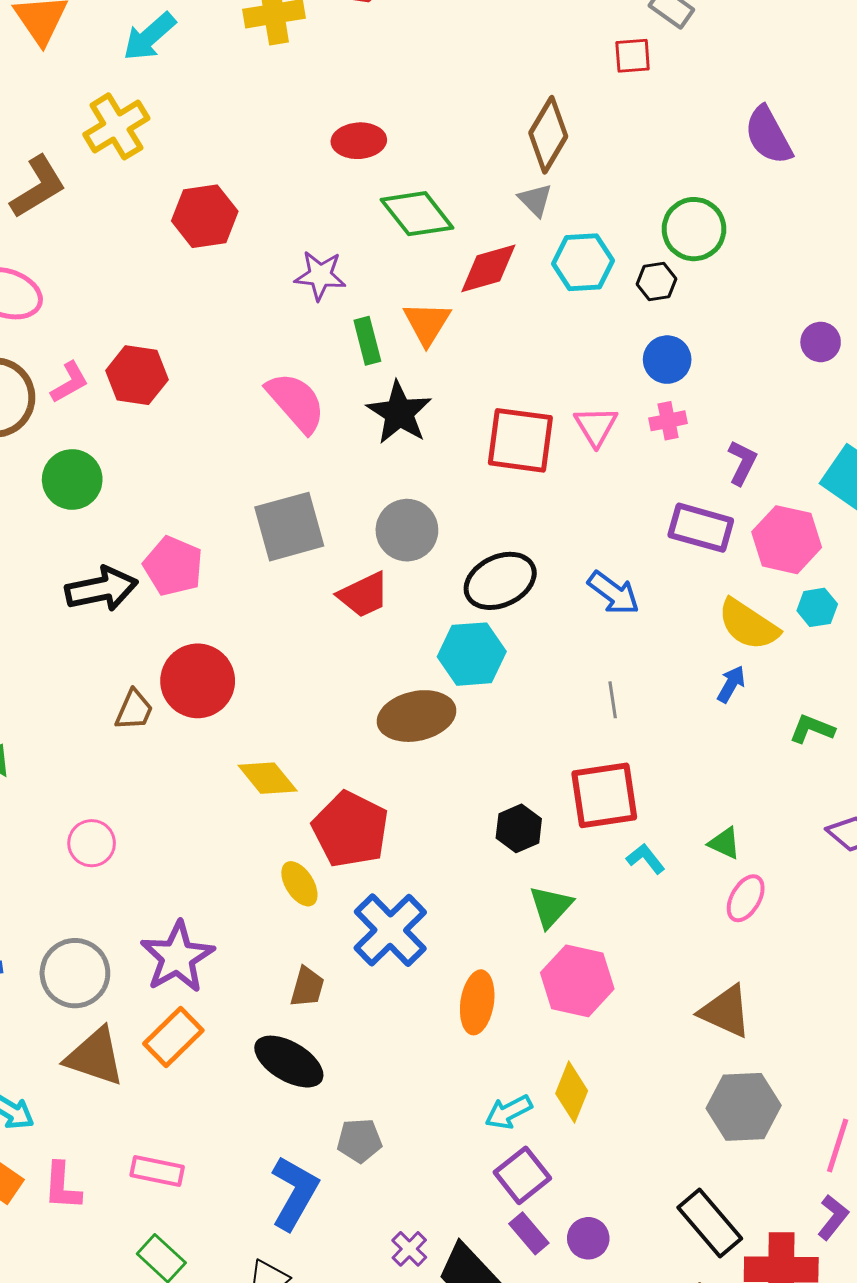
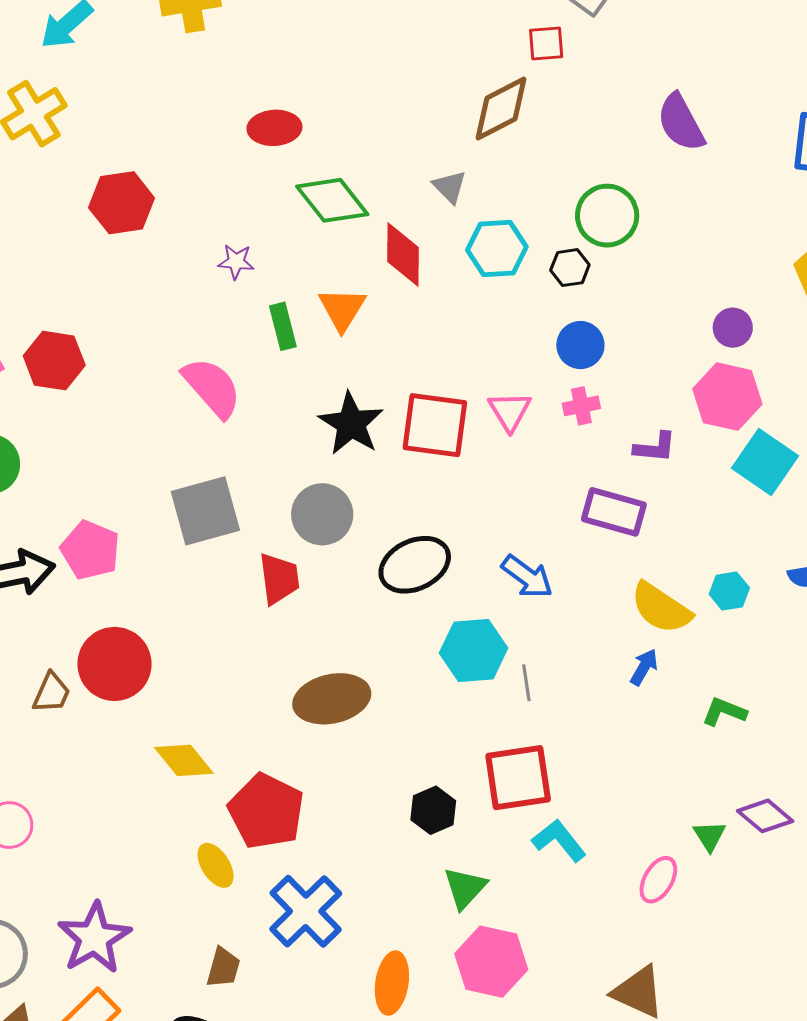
brown diamond: (548, 135) -> (501, 108), moved, turned 32
red diamond: (488, 268) -> (403, 254), turned -74
purple star: (320, 275) -> (236, 262), size x0.7
black star: (399, 413) -> (351, 424), moved
purple L-shape: (742, 463) -> (655, 447), turned 69
pink hexagon: (787, 540) -> (727, 397), moved
red trapezoid: (364, 595) -> (279, 579), turned -72
cyan hexagon: (472, 654) -> (474, 650), moved
green triangle: (724, 843) -> (709, 836), moved, turned 33
cyan L-shape: (646, 859) -> (559, 840), size x1.4

